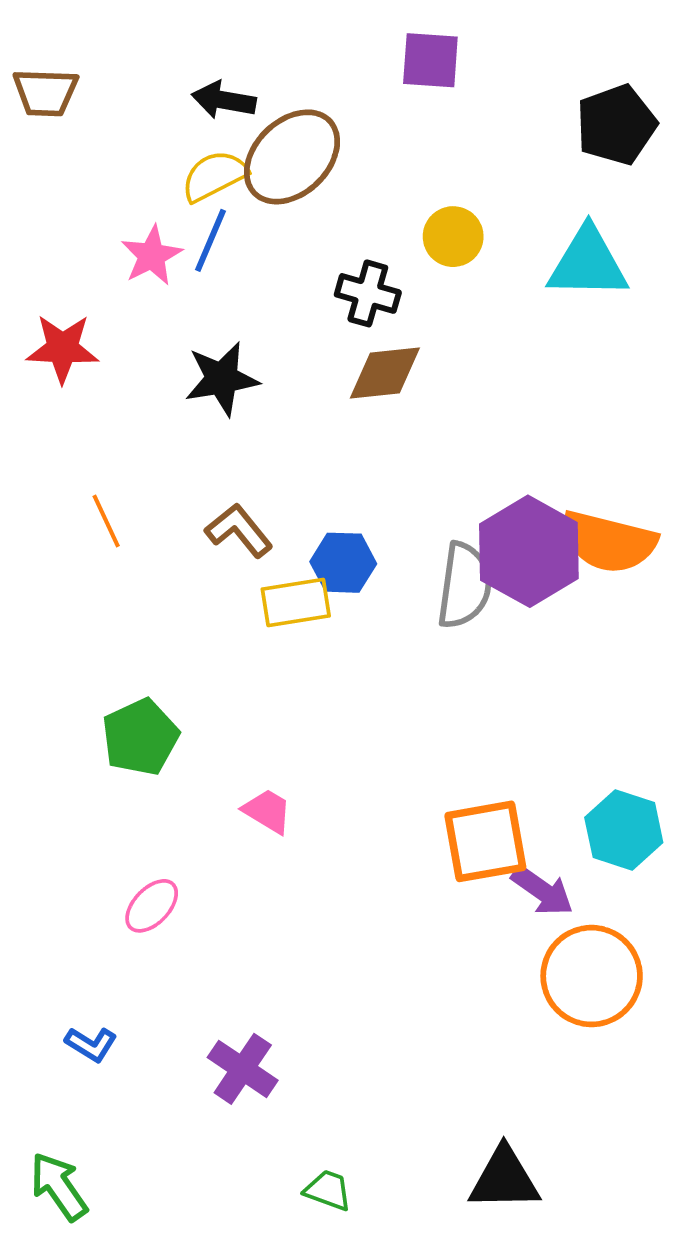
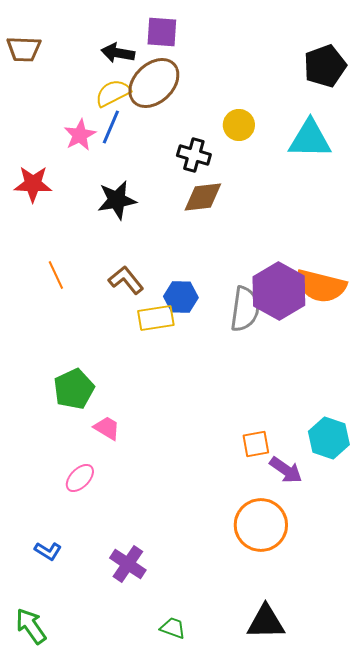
purple square: (430, 60) -> (162, 32), moved
pink trapezoid: (267, 811) -> (107, 428), moved
orange square: (485, 841) -> (256, 444), size x0.6
orange circle: (592, 976) -> (261, 525), moved

